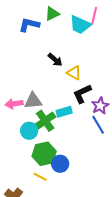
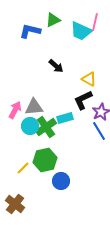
yellow triangle: (74, 73) -> (89, 79), moved
pink arrow: (14, 104) -> (15, 110), turned 126
cyan circle: (29, 131) -> (30, 126), moved
blue circle: (60, 164) -> (61, 181), moved
yellow line: (40, 177) -> (23, 168), moved, turned -72

